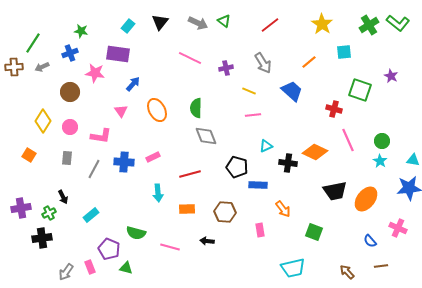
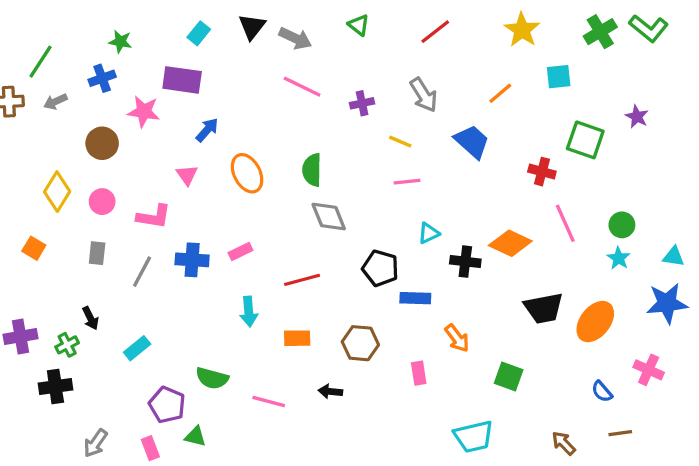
gray arrow: (198, 23) -> (295, 38), moved
pink rectangle: (90, 267) -> (150, 448), moved

